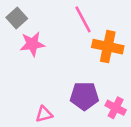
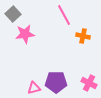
orange cross: (108, 47) -> (83, 36), size x0.6
purple pentagon: (84, 96) -> (56, 82), moved

